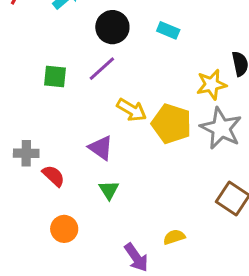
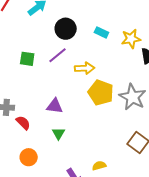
yellow star: (212, 85) -> (131, 39), moved
yellow arrow: (132, 110) -> (85, 68), moved, turned -36
purple triangle: (101, 148) -> (55, 106), turned -30

